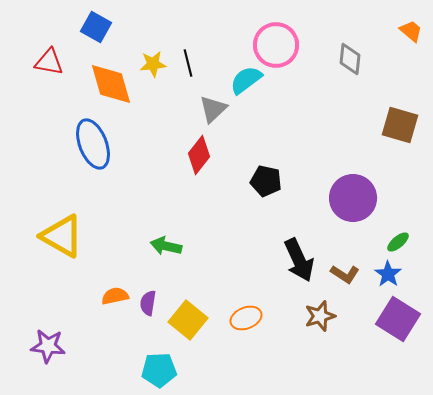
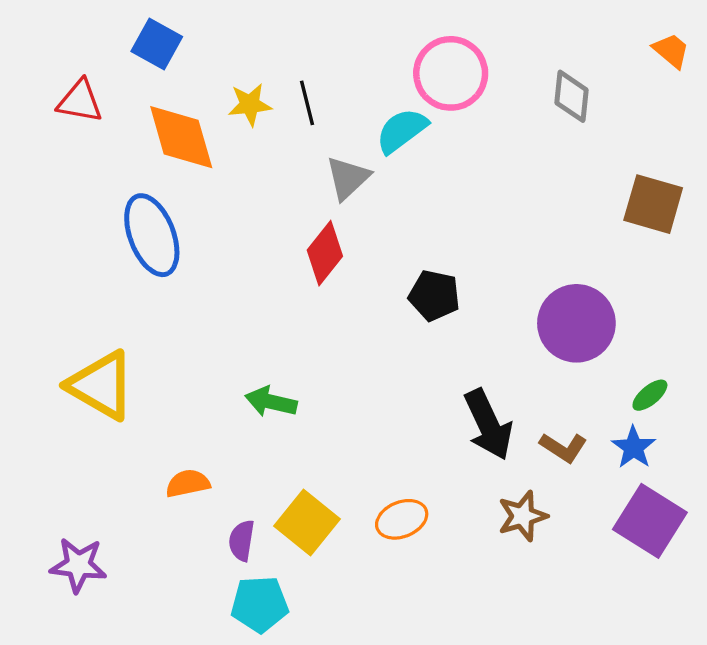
purple semicircle: (148, 303) -> (242, 541), moved

